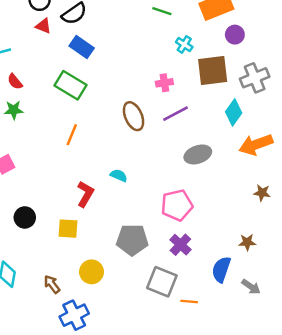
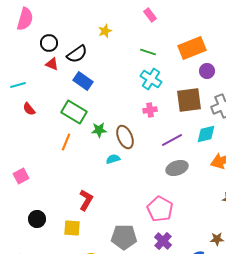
cyan cross: (184, 44) -> (151, 79), moved, size x1.5
green star: (14, 110) -> (99, 130), moved
cyan diamond: (234, 112) -> (206, 134), turned 40
purple line: (176, 114) -> (172, 140), moved
orange line: (72, 135) -> (66, 142), moved
cyan semicircle: (119, 175) -> (113, 159), moved, turned -40
pink pentagon: (177, 205) -> (160, 209), turned -30

